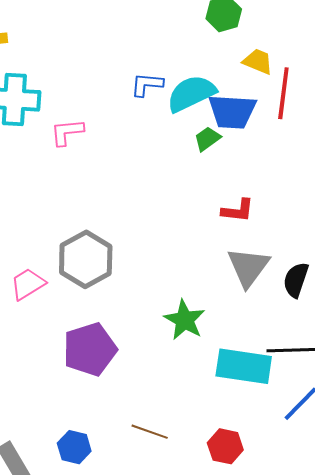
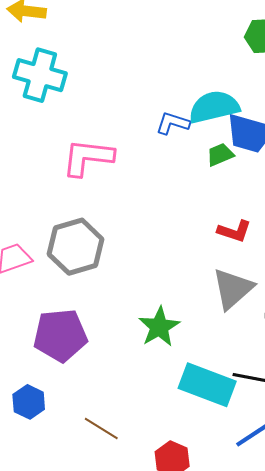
blue L-shape: (147, 84) -> (173, 123), moved
pink L-shape: (67, 132) -> (88, 157), moved, size x1.5
blue hexagon: (74, 447) -> (29, 402), moved

